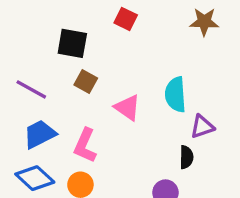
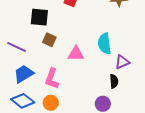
pink triangle: (127, 108) -> (76, 54), turned -30

